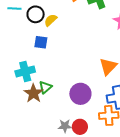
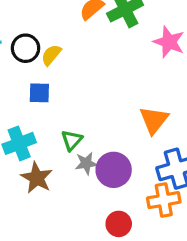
green triangle: (45, 87) -> (72, 140), moved
gray star: (65, 126) -> (86, 163), moved

